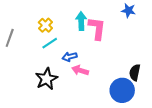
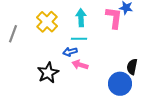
yellow cross: (45, 25) -> (47, 22), size x1.5
pink L-shape: (97, 28) -> (114, 18), moved
cyan line: (50, 43) -> (79, 39), moved, turned 35

